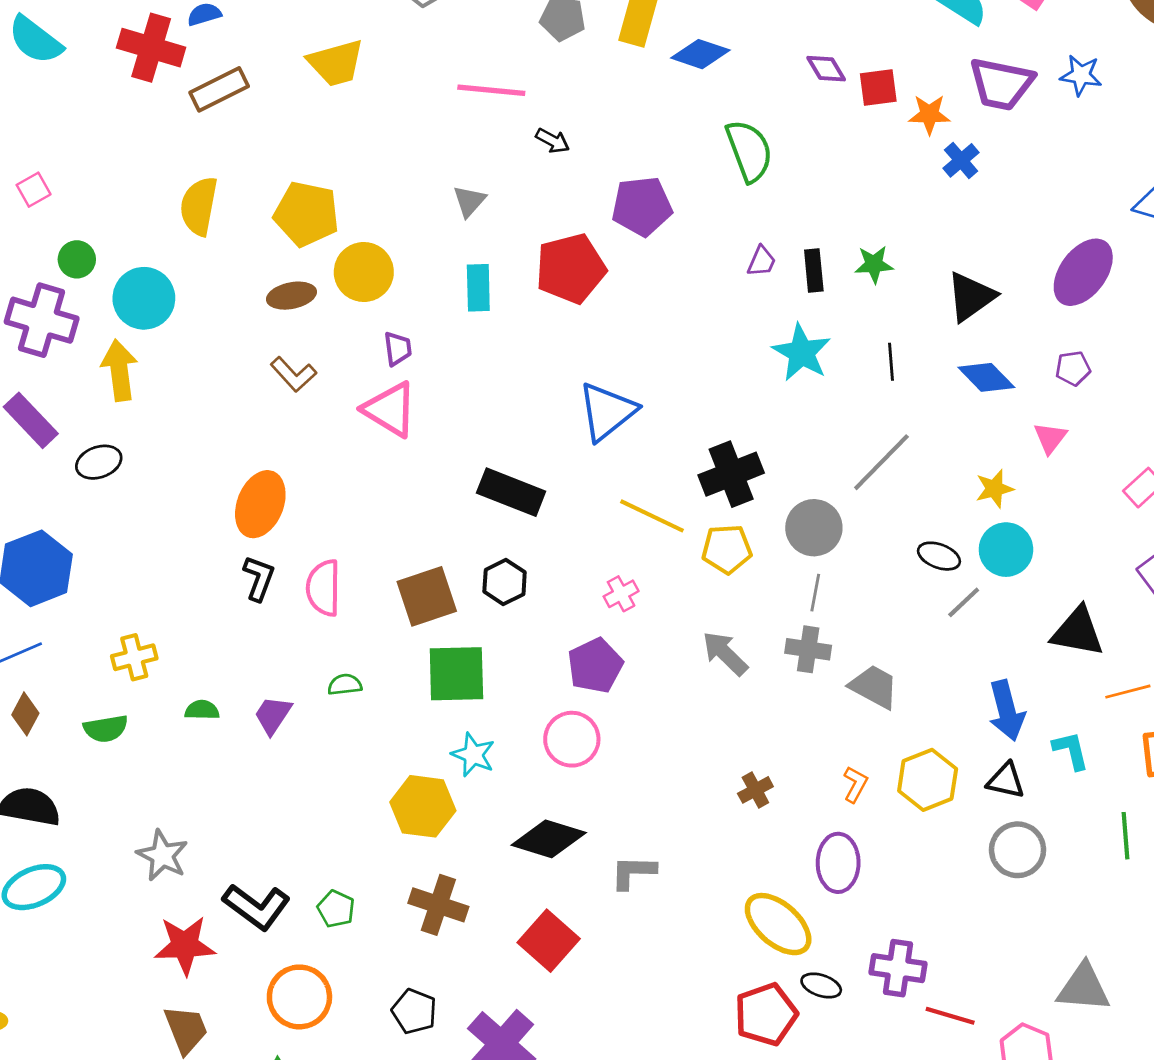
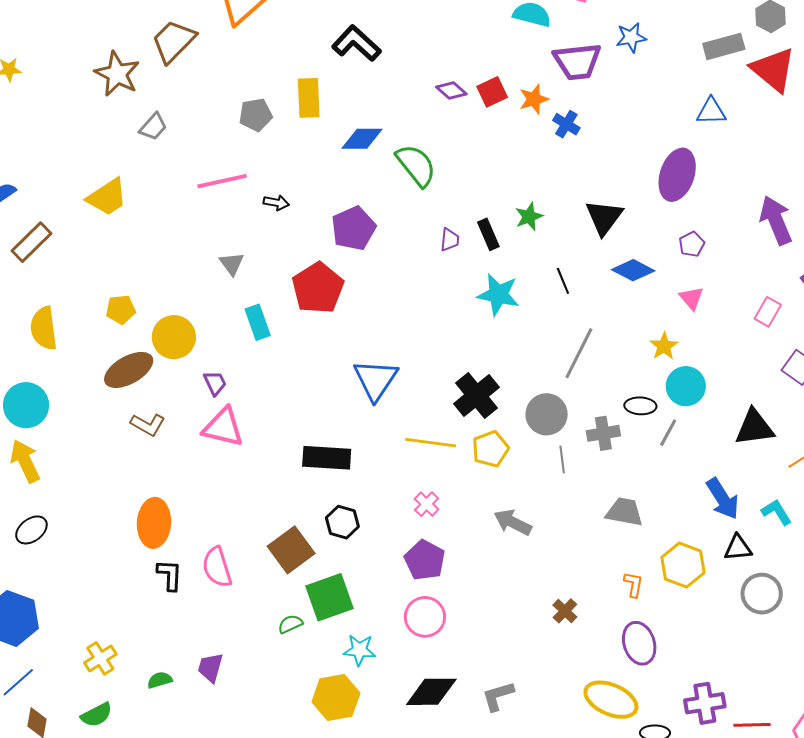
blue diamond: (700, 54) -> (362, 139), moved
yellow pentagon: (306, 214) -> (121, 309), size x0.6
brown ellipse: (291, 296) -> (129, 370), size x1.4
gray cross: (808, 649) -> (603, 433), moved
green semicircle: (345, 685) -> (290, 624), moved

